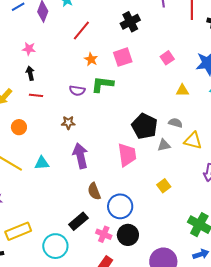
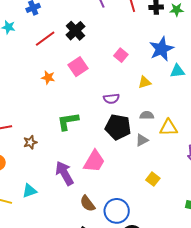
red line: (81, 30) -> (45, 39), moved, turned 30
green L-shape: (102, 84) -> (68, 121), moved
purple semicircle: (77, 91) -> (111, 99), moved
brown star: (68, 123) -> (30, 142), moved
pink trapezoid: (127, 155) -> (94, 161), moved, turned 55

